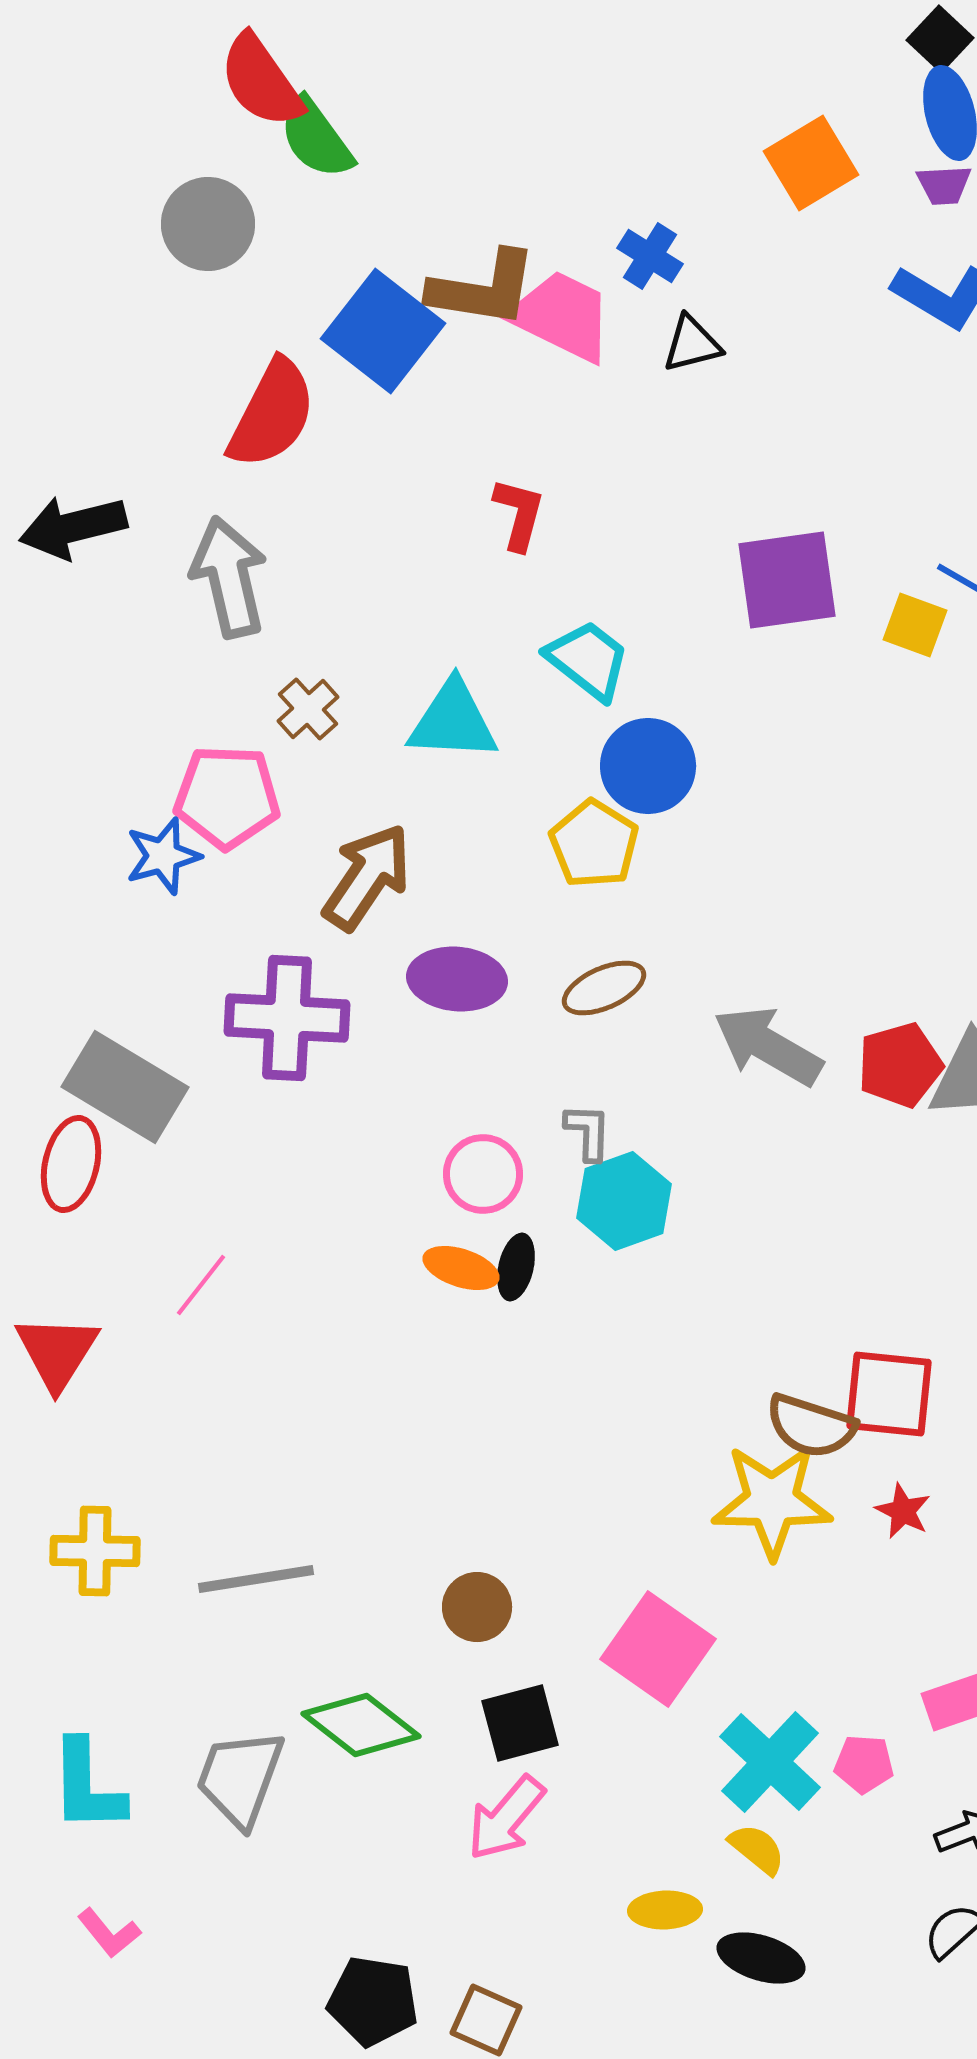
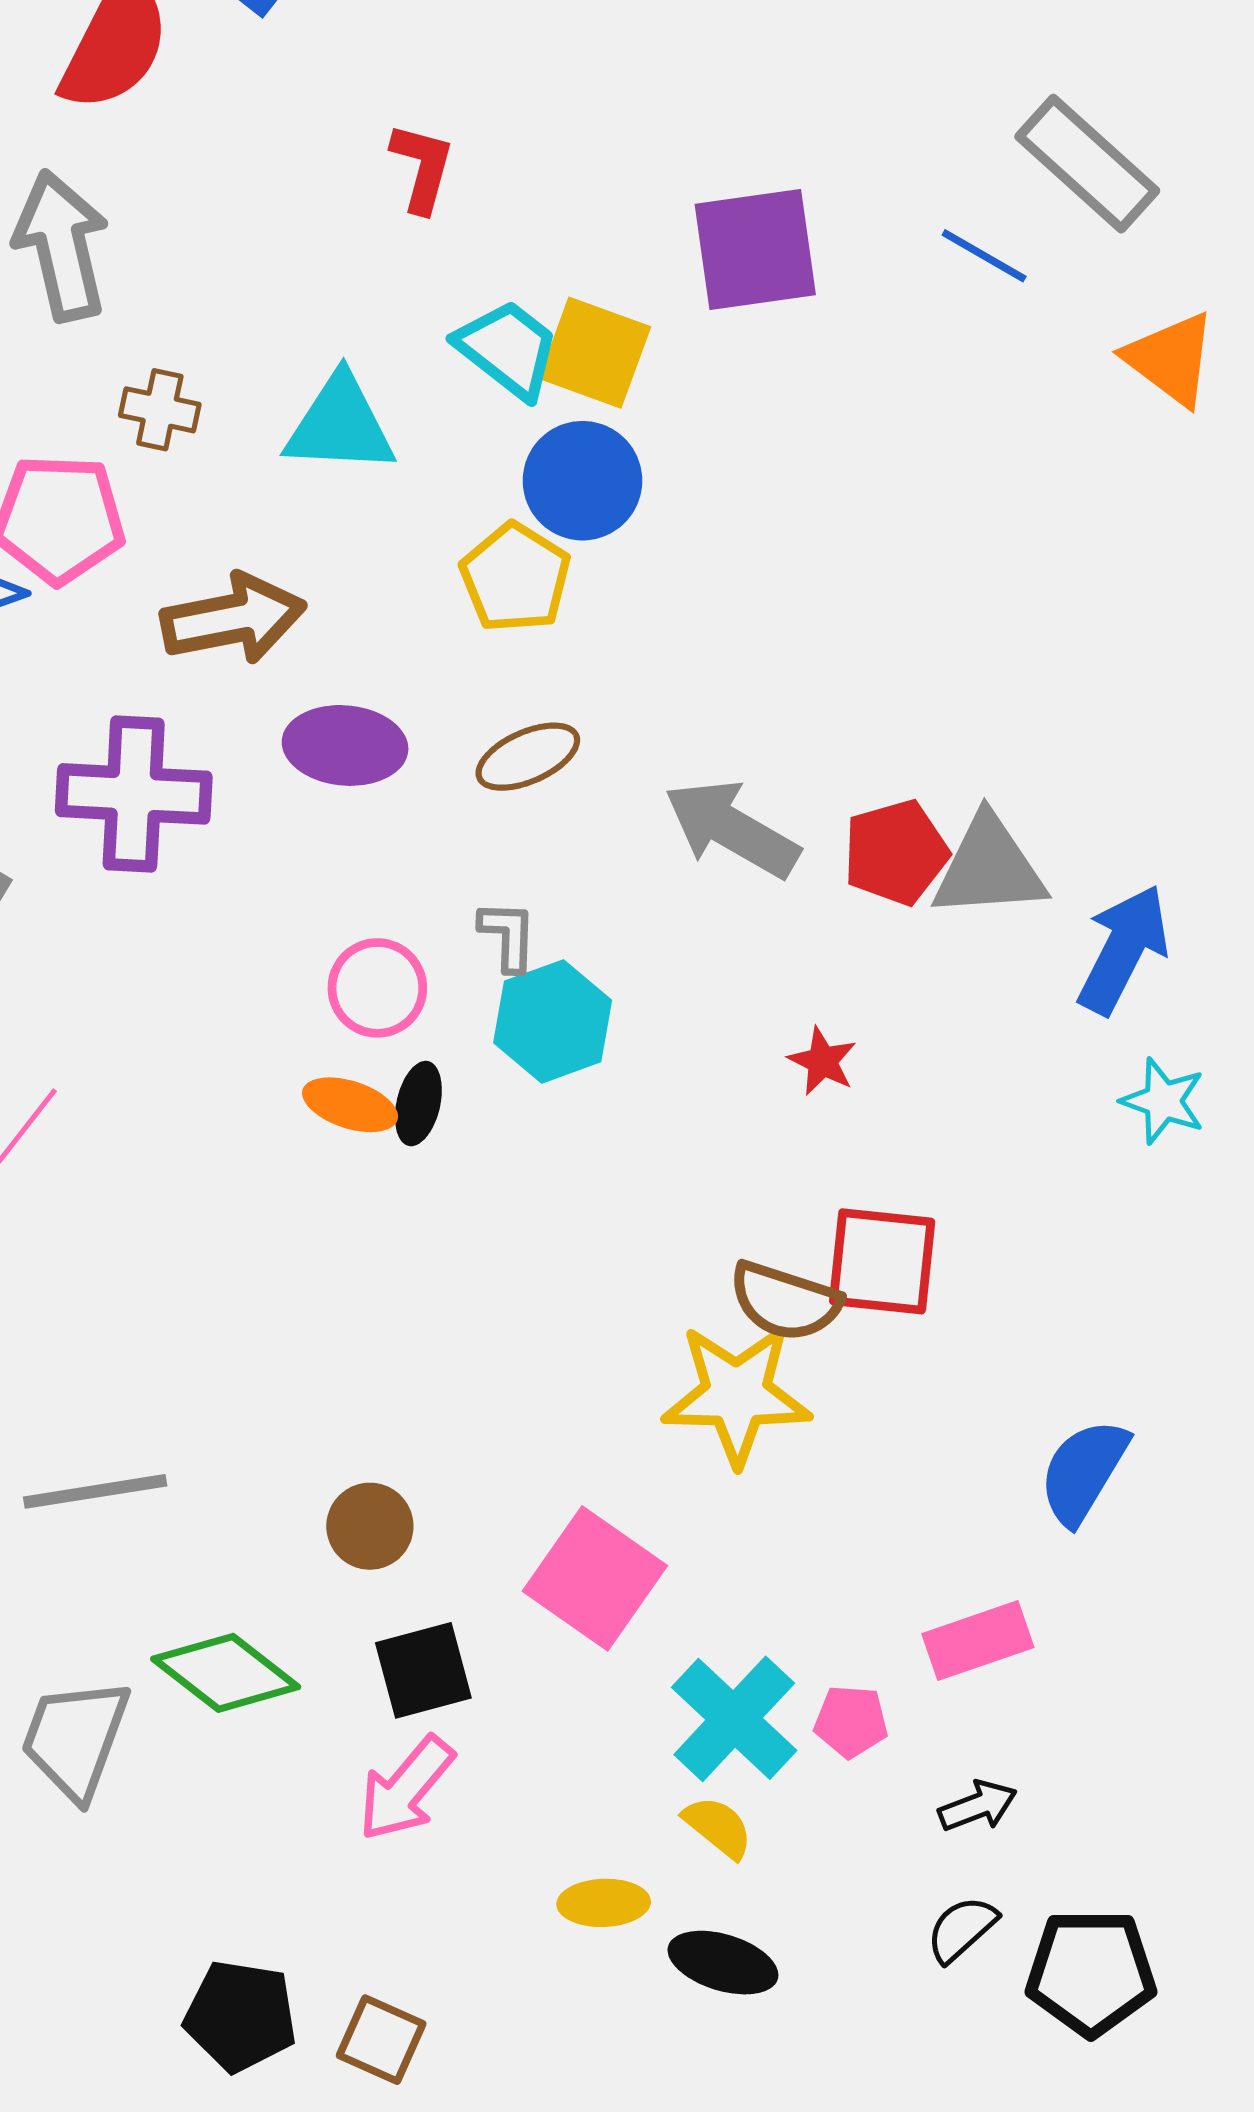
yellow square: (915, 625) -> (595, 353), moved, size x1.4
brown cross: (308, 709) -> (160, 410), turned -36
brown arrow: (367, 877) -> (233, 619), turned 45
red star: (903, 1511) -> (822, 1061), moved

